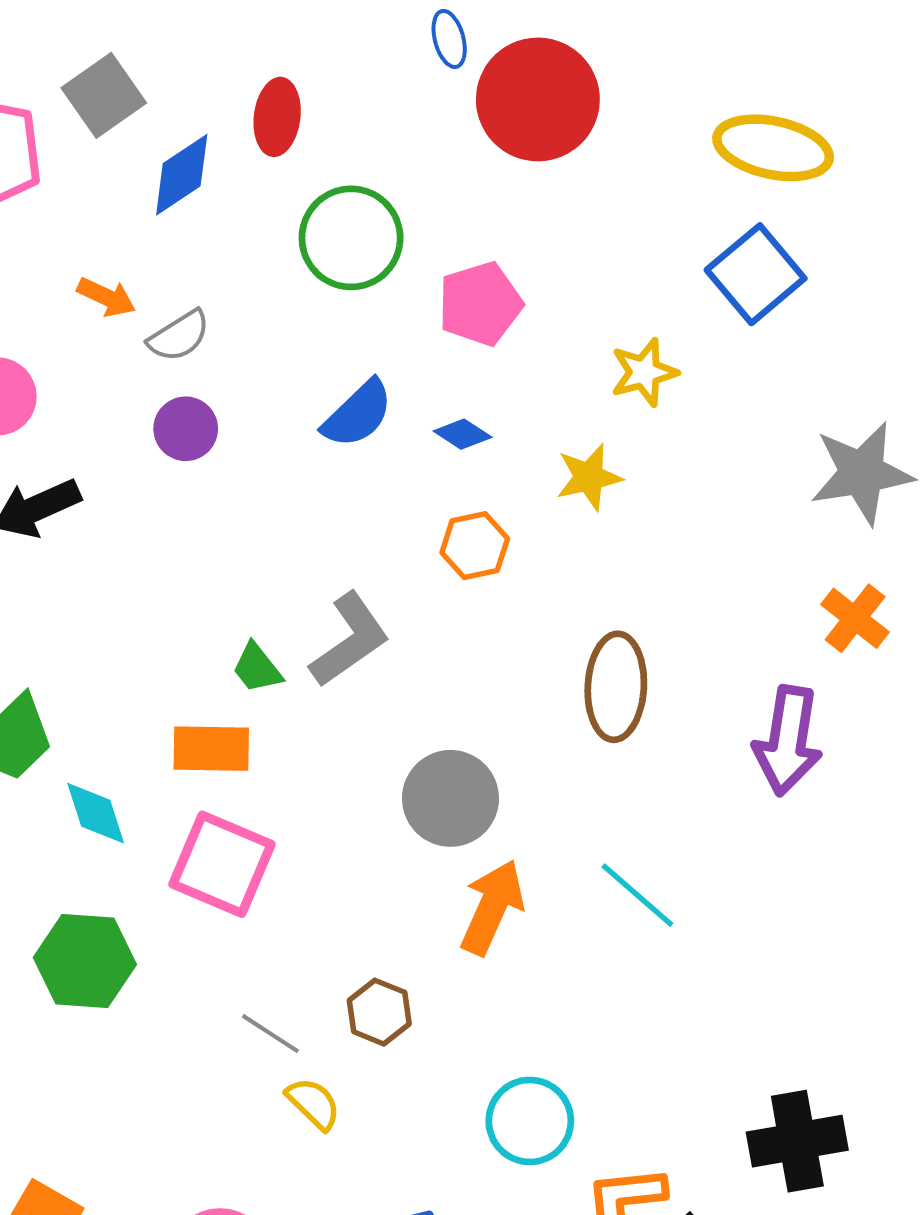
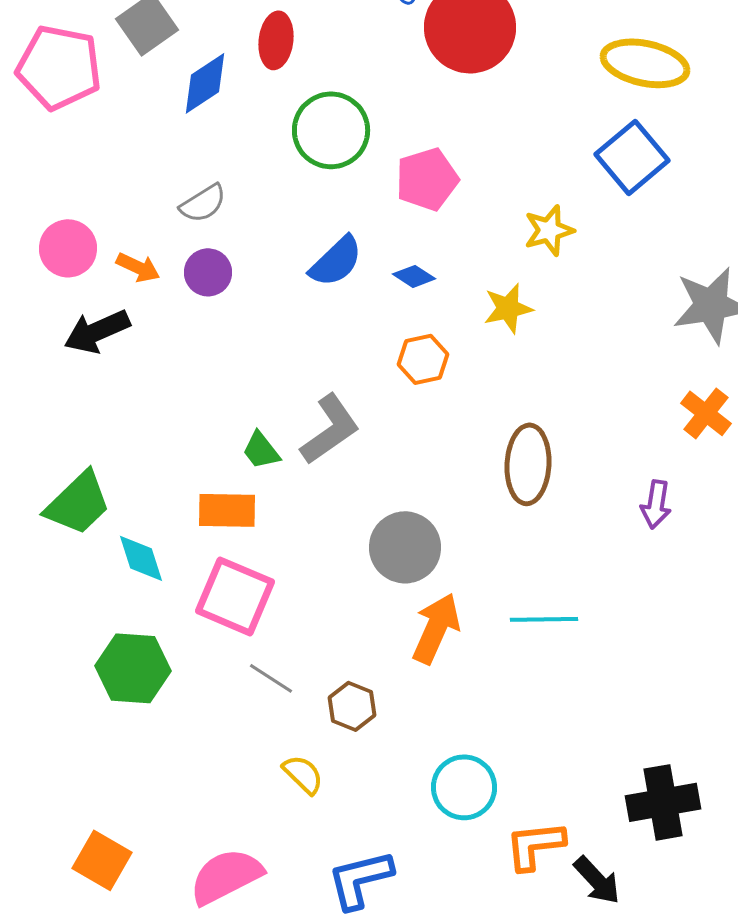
orange arrow: (106, 297) -> (138, 267), moved
purple arrow: (788, 741) -> (656, 504), size x0.6
cyan line: (637, 895) -> (544, 619), turned -42
gray line: (270, 1034) -> (271, 678), moved

